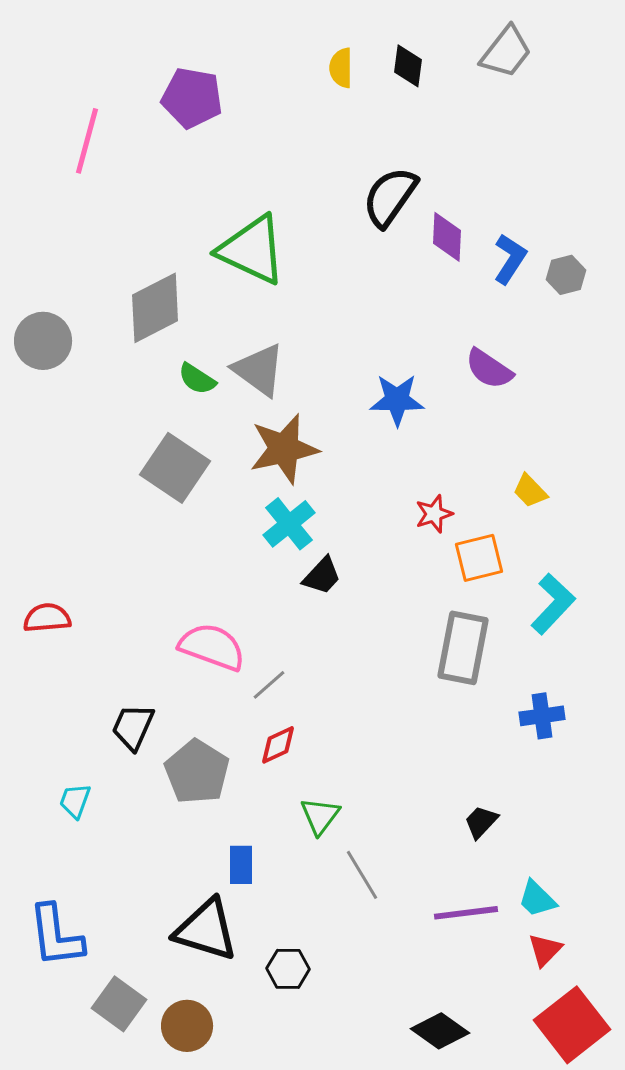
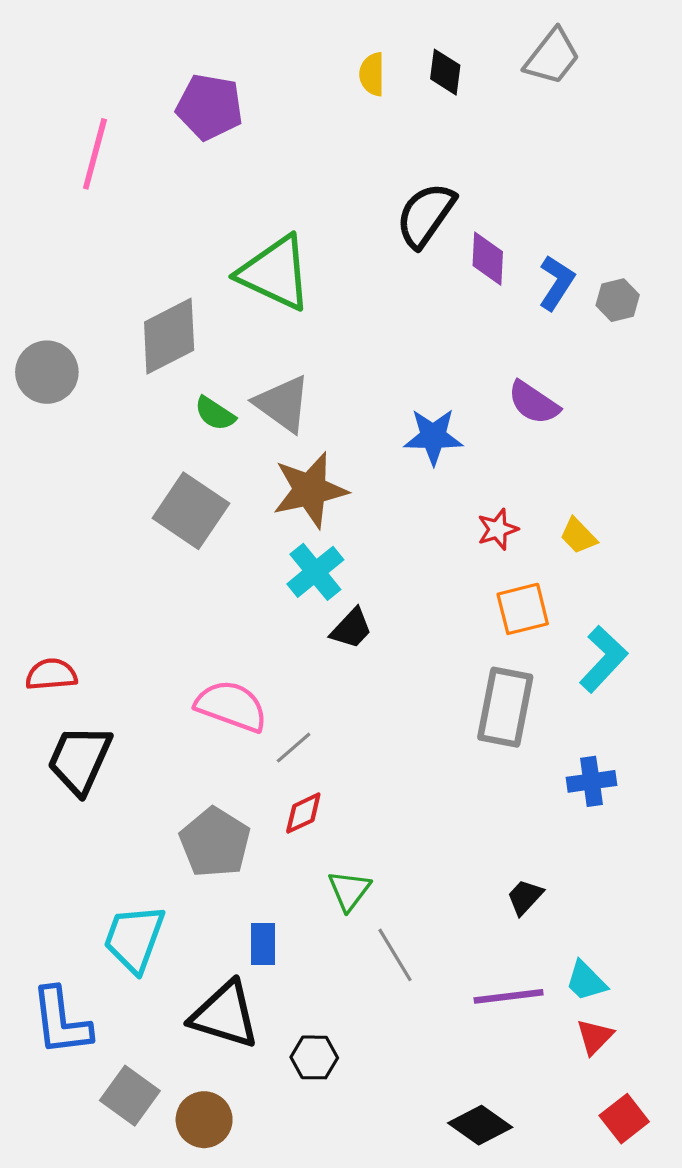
red star: (434, 514) -> (498, 529), moved
black trapezoid: (133, 727) -> (80, 760), moved, size x1.4
cyan trapezoid: (75, 801) -> (134, 939), moved, size x1.8
red square: (572, 1025) -> (624, 1119), size x0.6

